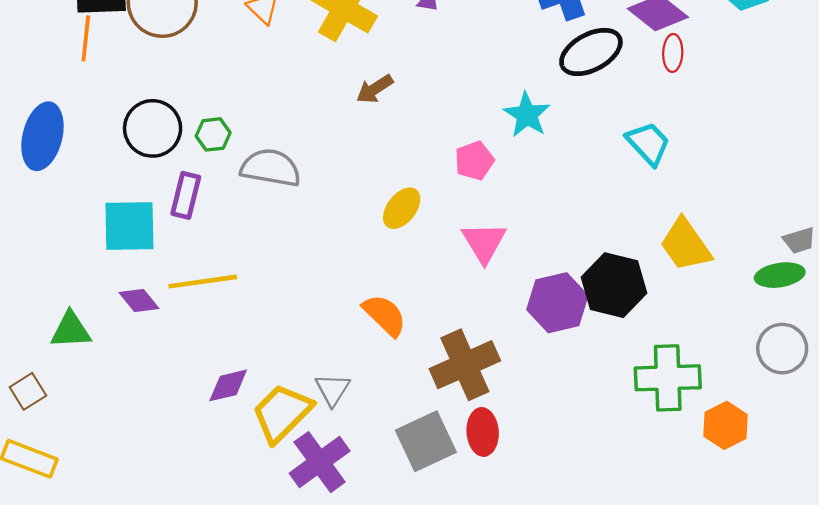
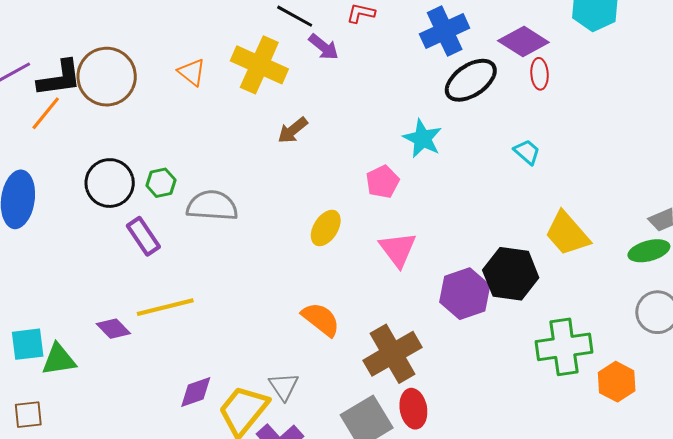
orange line: (86, 38) -> (46, 113), turned 39
cyan trapezoid: (648, 143) -> (527, 152), size x0.7
purple rectangle: (186, 195) -> (143, 236), turned -42
cyan square: (129, 226) -> (28, 344), moved, size x0.7
brown square: (28, 391) -> (28, 415), turned 32

